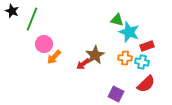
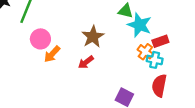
brown star: (95, 55) -> (93, 37), moved
orange cross: (125, 58) -> (145, 52), moved, turned 32
red semicircle: (146, 84) -> (159, 86), turned 144

